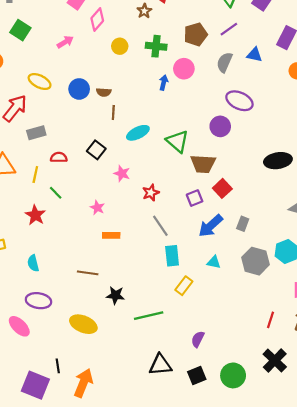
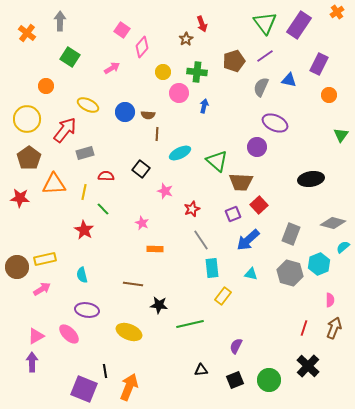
pink circle: (184, 69) -> (179, 93), moved
gray rectangle: (243, 224) -> (291, 234), moved, size x1.5
black triangle: (160, 365) -> (201, 370), size x0.6

